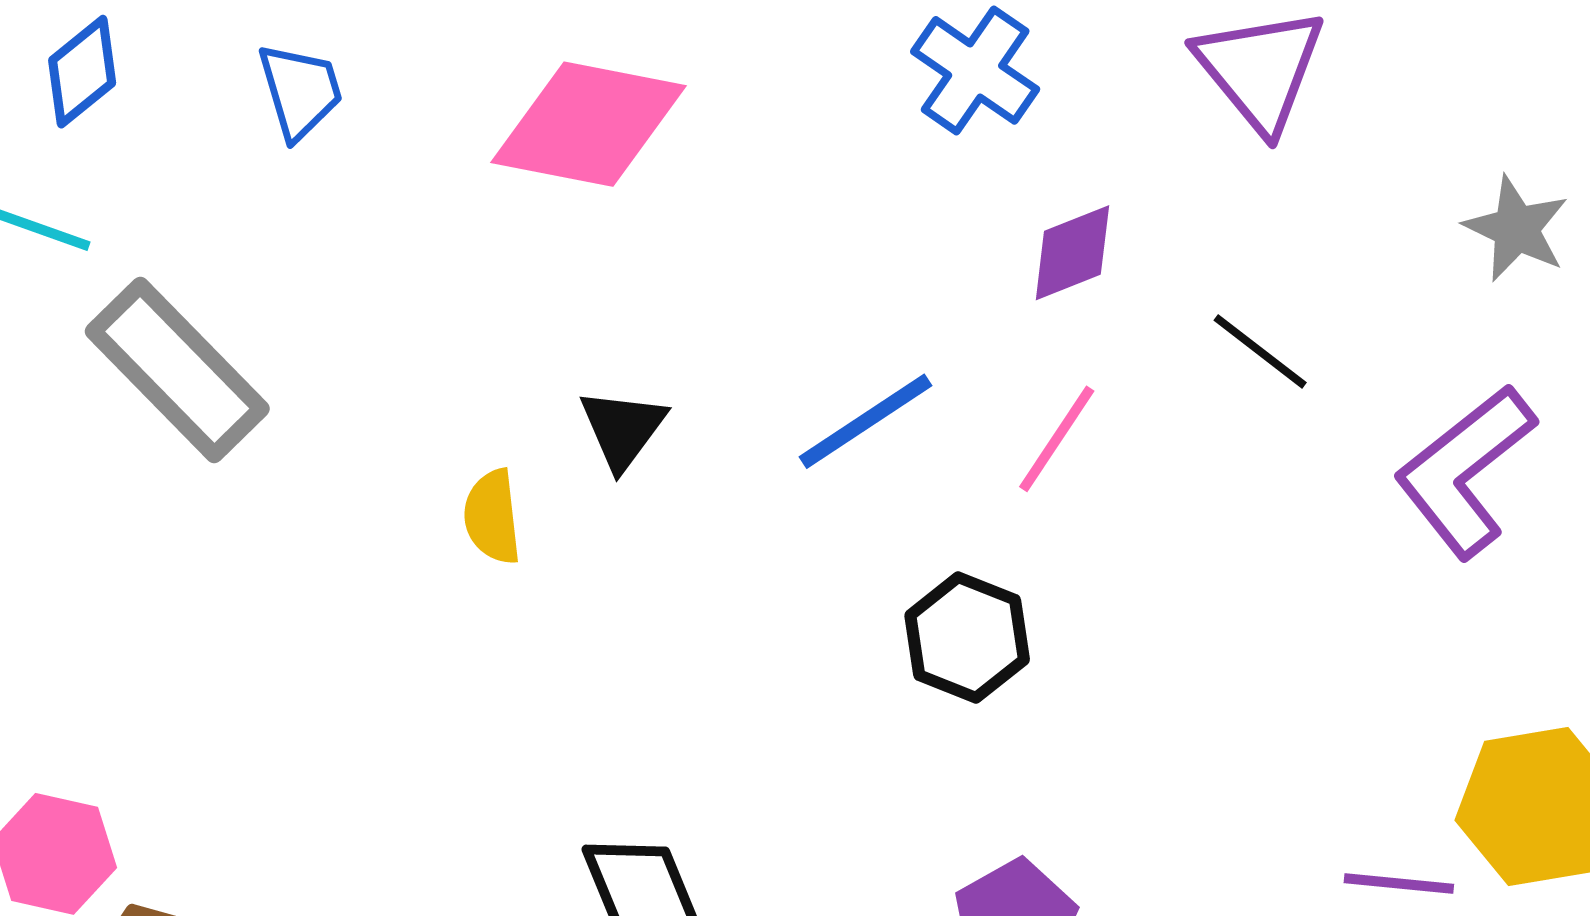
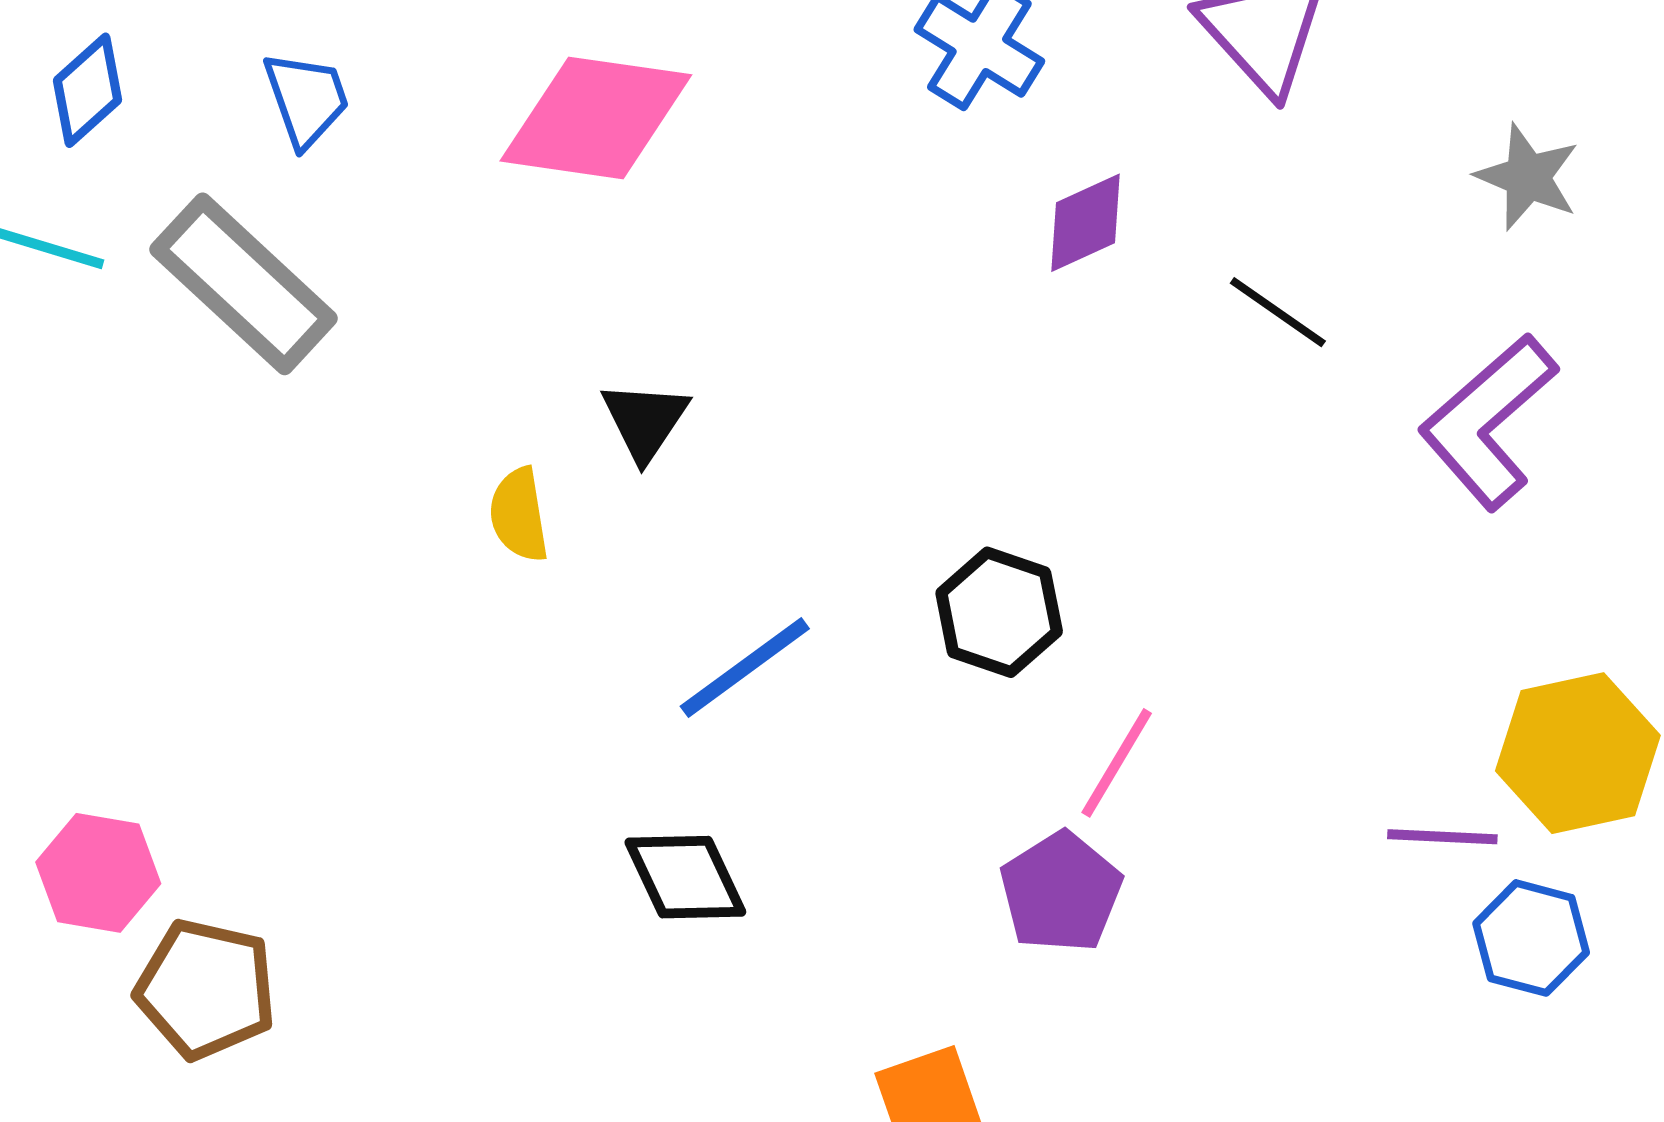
gray rectangle: (177, 370) -> (244, 284), moved
blue line: (866, 421) -> (745, 667), moved
pink line: (1057, 439) -> (1117, 763), moved

